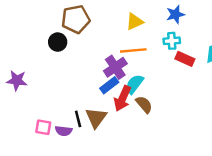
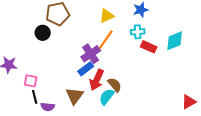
orange line: (133, 50) -> (106, 40), turned -50
cyan semicircle: (134, 84) -> (107, 97), moved
black line: (78, 119) -> (35, 97), moved
pink square: (43, 127) -> (31, 81), moved

